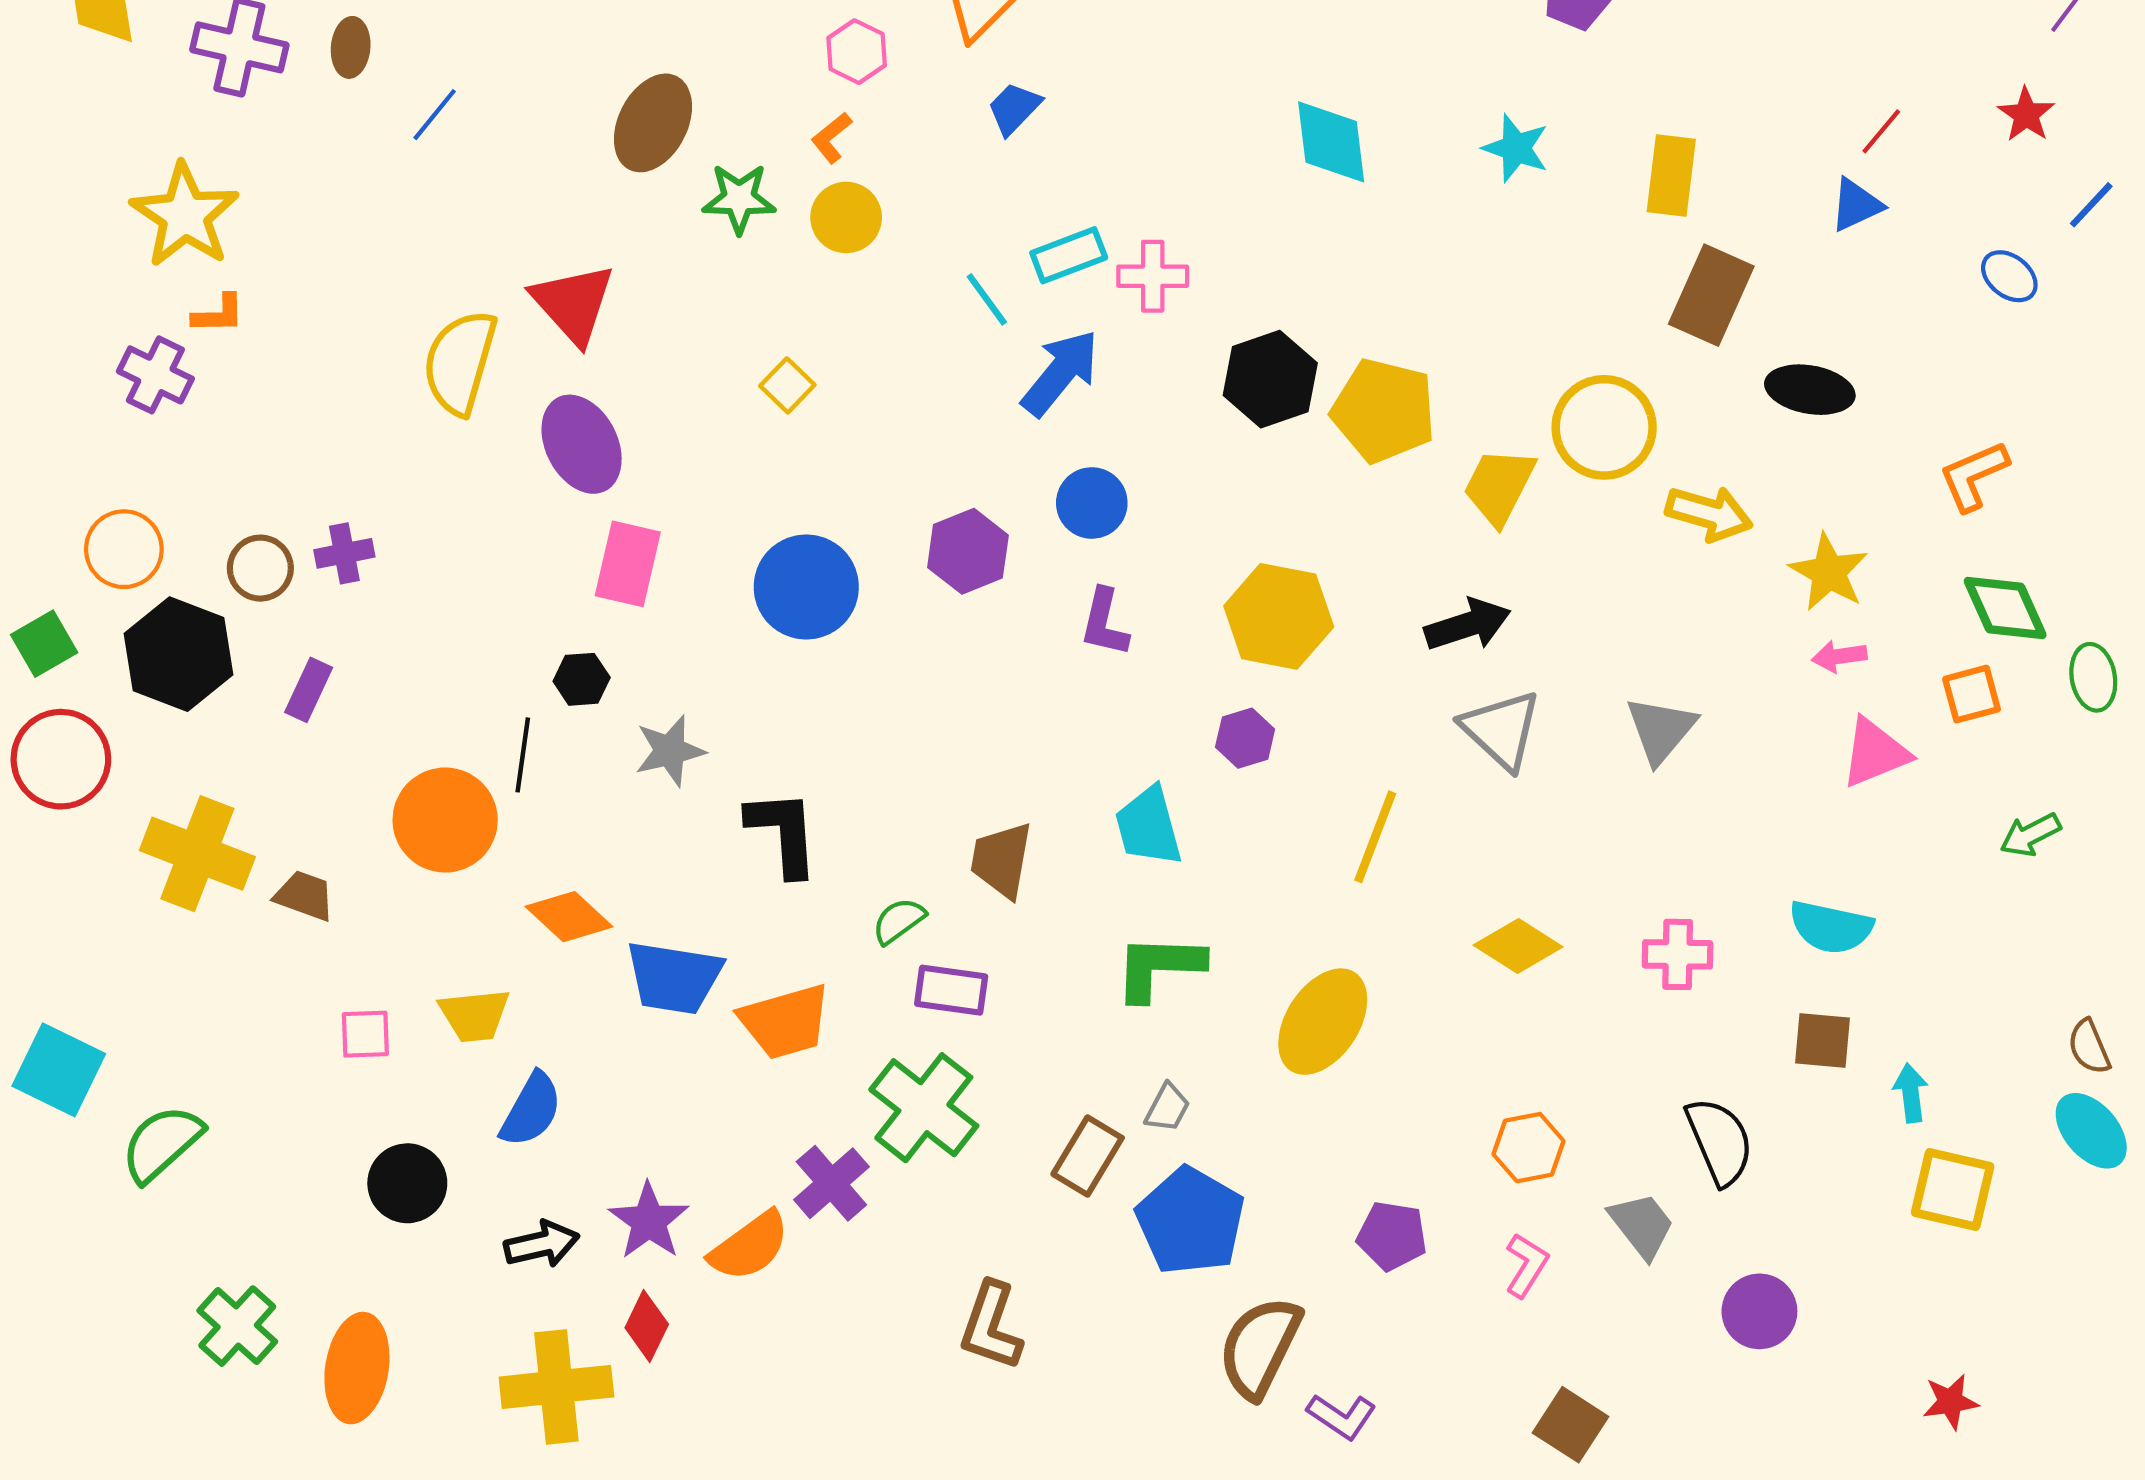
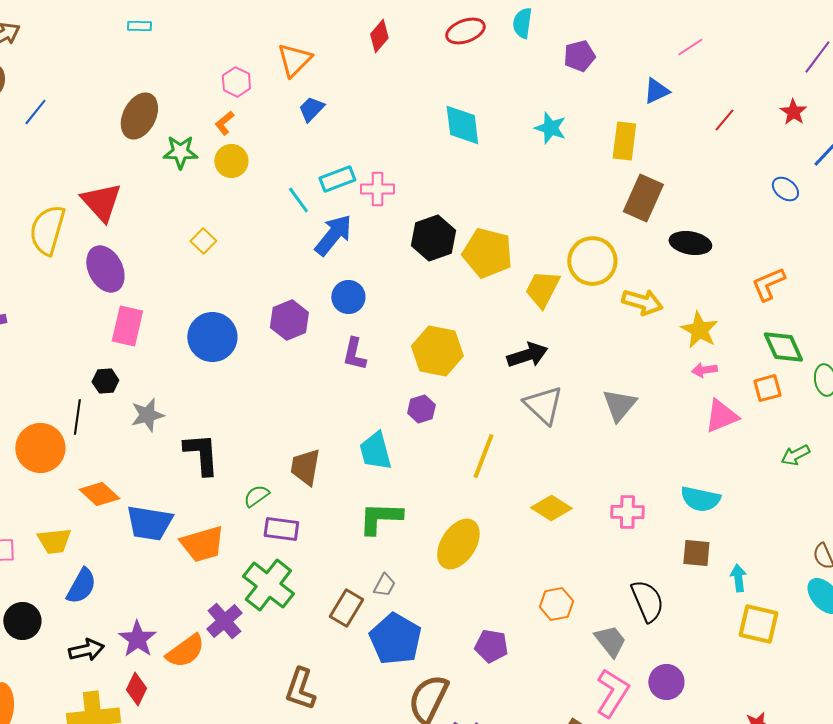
blue triangle: (1856, 205) -> (656, 91), moved
pink L-shape: (1526, 1265) -> (612, 693), moved, size x1.6

